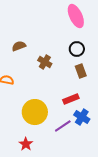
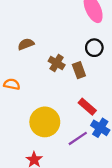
brown rectangle: (81, 71) -> (79, 70), moved
red rectangle: (71, 99) -> (87, 107), turned 63

